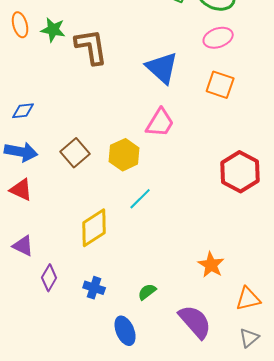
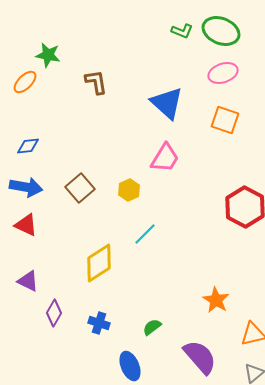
orange ellipse: (20, 25) -> (25, 82), moved, turned 60
green star: (53, 30) -> (48, 55), moved
brown L-shape: (91, 47) -> (96, 82), size x0.7
yellow hexagon: (124, 155) -> (129, 190), size x0.7

